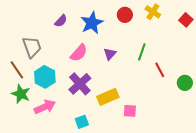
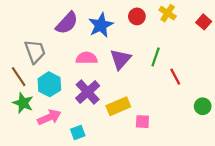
purple semicircle: (61, 21) -> (67, 23), size x1.6
pink semicircle: (79, 53) -> (87, 58), turned -132
purple triangle: (110, 54) -> (120, 59), size x1.5
green circle: (185, 83) -> (203, 106), moved
cyan square: (82, 122) -> (78, 133), moved

